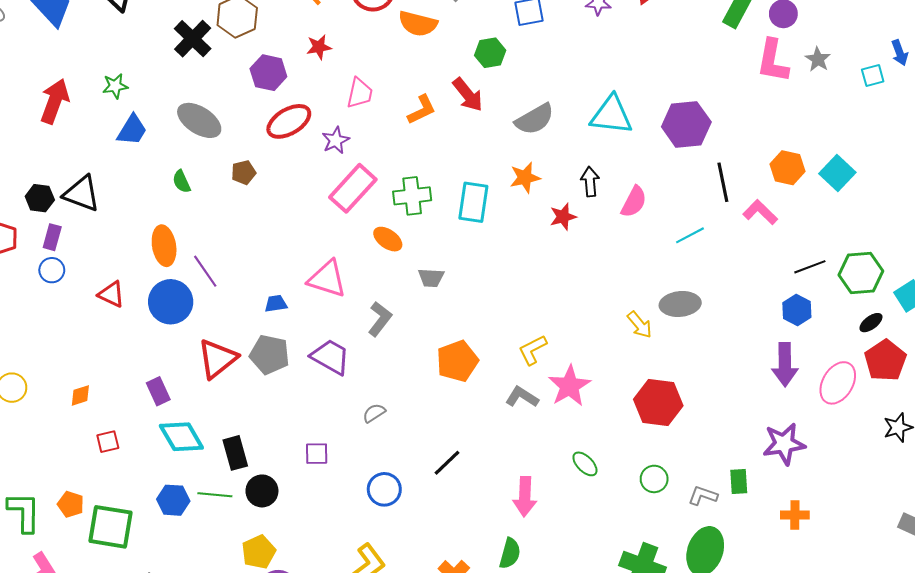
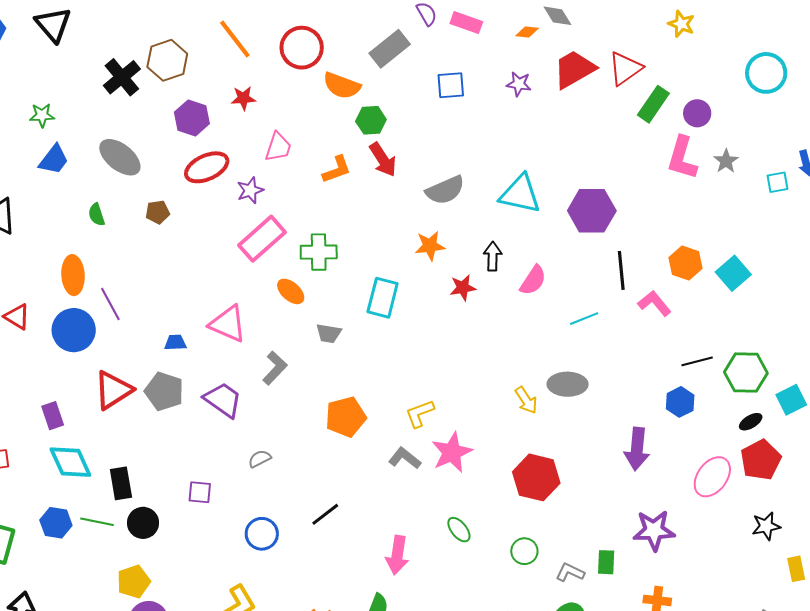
green hexagon: (490, 53) -> (371, 120), moved
cyan rectangle: (473, 202) -> (383, 298), moved
purple arrow: (785, 365) -> (637, 449), moved

